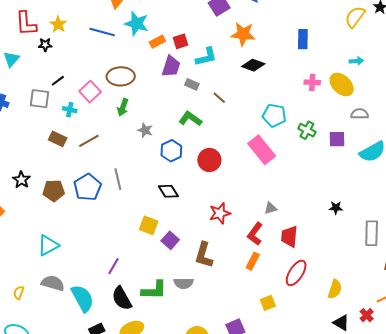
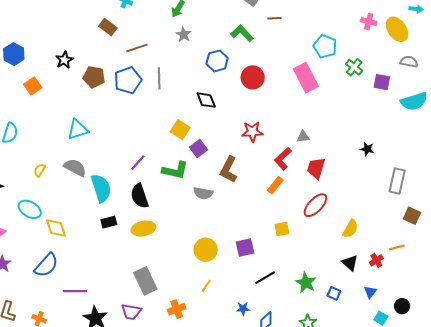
brown line: (219, 98) -> (275, 18), turned -56
gray star: (145, 130) -> (184, 34), moved
brown line: (89, 141) -> (137, 48), moved
green L-shape: (154, 290) -> (175, 170), moved

